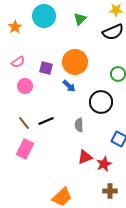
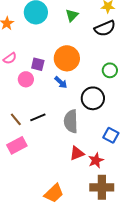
pink circle: (25, 86) -> (26, 79), moved
gray semicircle: (79, 125) -> (71, 121), size x1.6
pink rectangle: (25, 149) -> (17, 145), turned 36
brown cross: (110, 191) -> (102, 187), size x1.6

